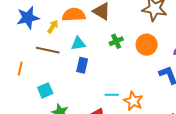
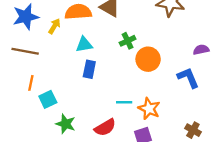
orange circle: (147, 45) -> (148, 59), moved
brown line: (48, 50) -> (25, 51), moved
orange line: (20, 69) -> (31, 83), moved

